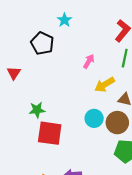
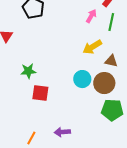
pink arrow: (89, 61) -> (91, 16), moved
red square: (50, 133) -> (40, 93), size x0.7

